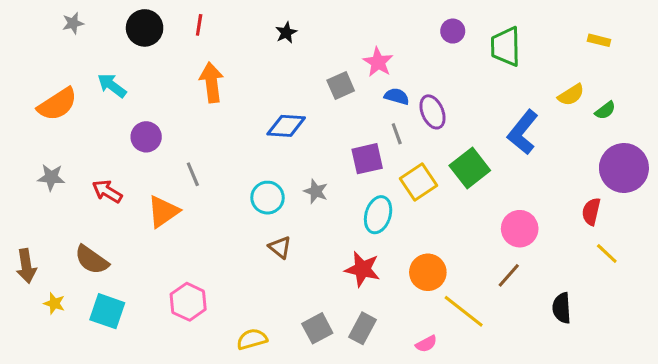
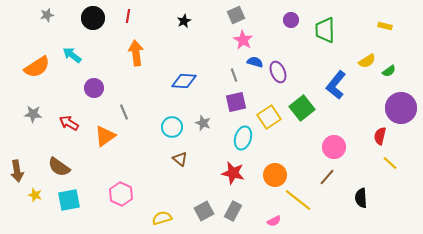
gray square: (341, 86) -> (236, 15), moved
gray line: (397, 134) -> (234, 75), moved
cyan square: (107, 311) -> (69, 200), turned -30

